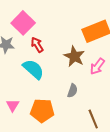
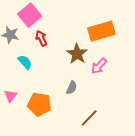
cyan semicircle: (33, 69) -> (25, 62), moved, size x0.7
brown line: (93, 119) -> (89, 118), turned 60

